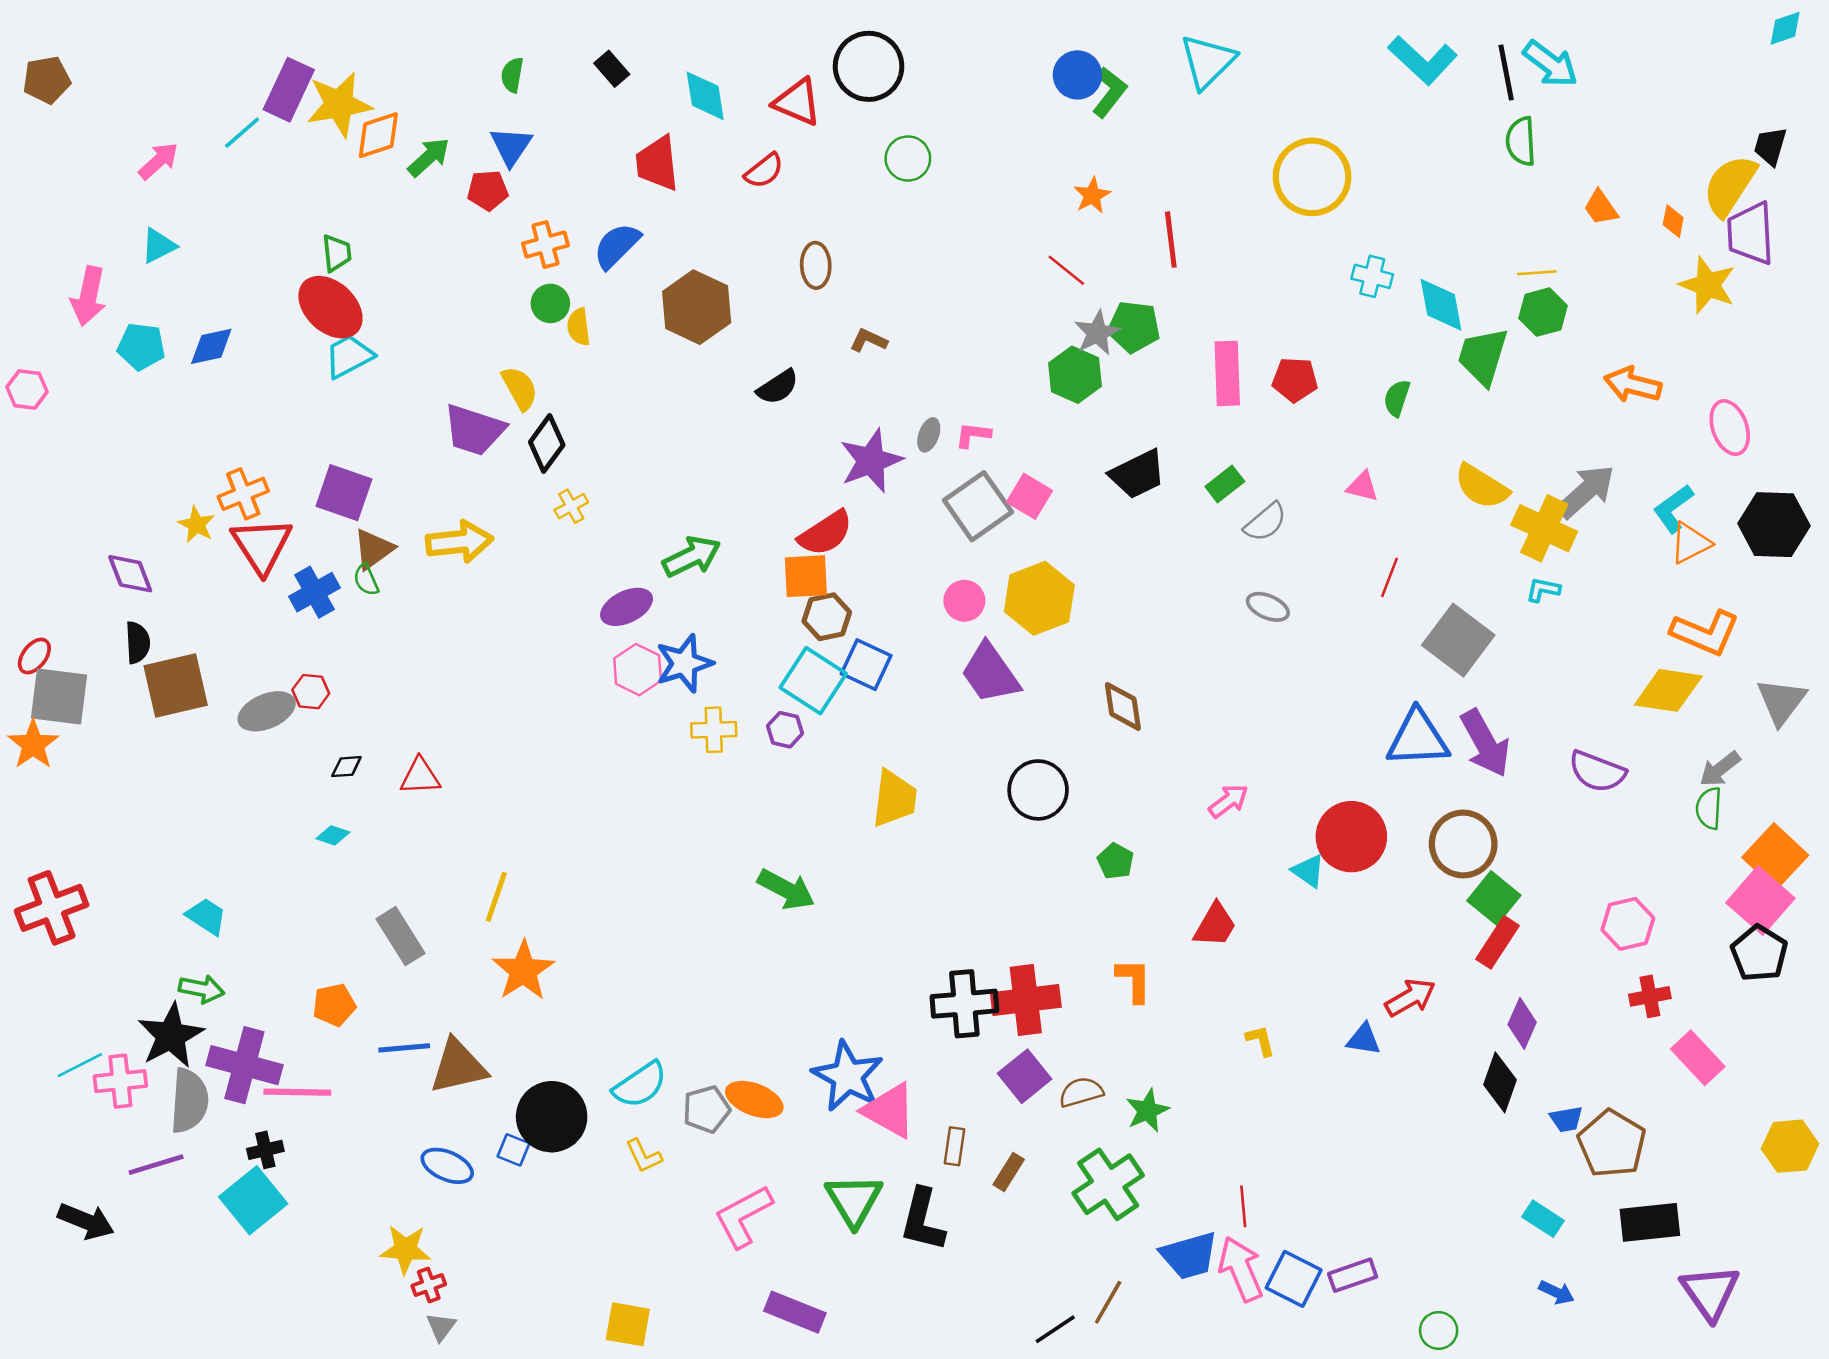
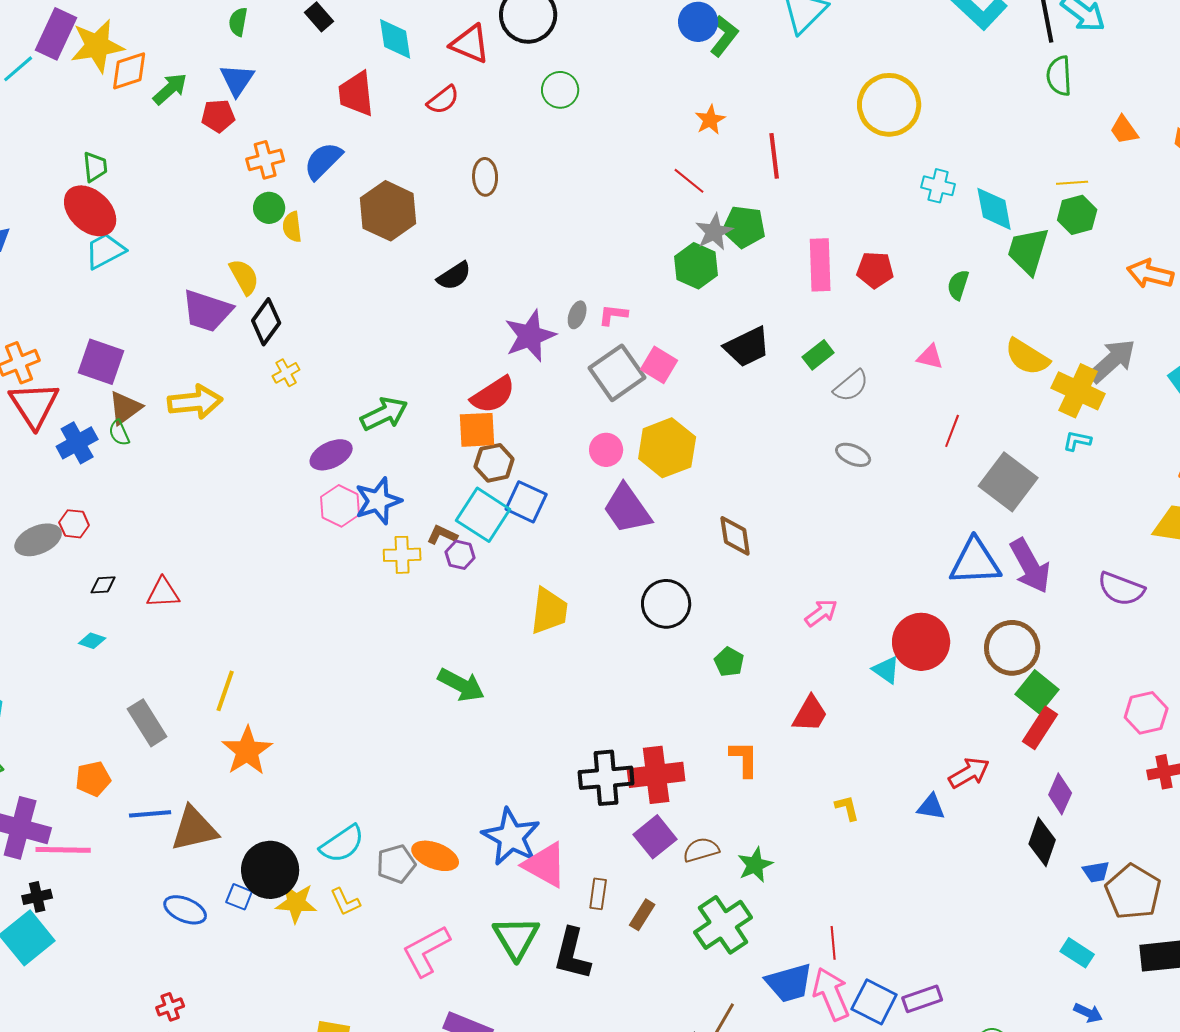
brown L-shape: (869, 340) -> (442, 535), moved
yellow star: (405, 1249) -> (296, 903), moved

